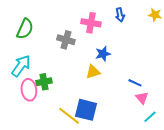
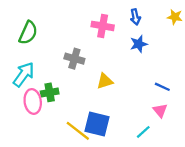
gray cross: (66, 40) -> (74, 59), moved
blue star: (103, 54) -> (139, 44), moved
blue line: (135, 83) -> (162, 87), moved
cyan line: (150, 117) -> (143, 132), moved

